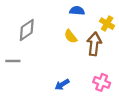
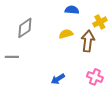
yellow cross: (107, 24) -> (100, 22), turned 32
yellow semicircle: (71, 36) -> (66, 34), turned 112

